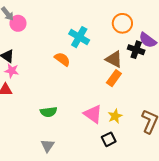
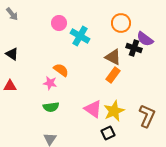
pink circle: (18, 23) -> (59, 23), moved
orange semicircle: (62, 59) -> (61, 70), moved
pink star: (12, 71) -> (50, 83), moved
yellow star: (115, 116) -> (114, 111), size x1.5

